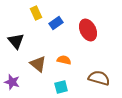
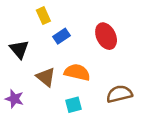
blue rectangle: (56, 23) -> (61, 36), moved
orange semicircle: (64, 60) -> (77, 72), size x1.5
brown semicircle: (99, 78) -> (119, 94), turned -30

